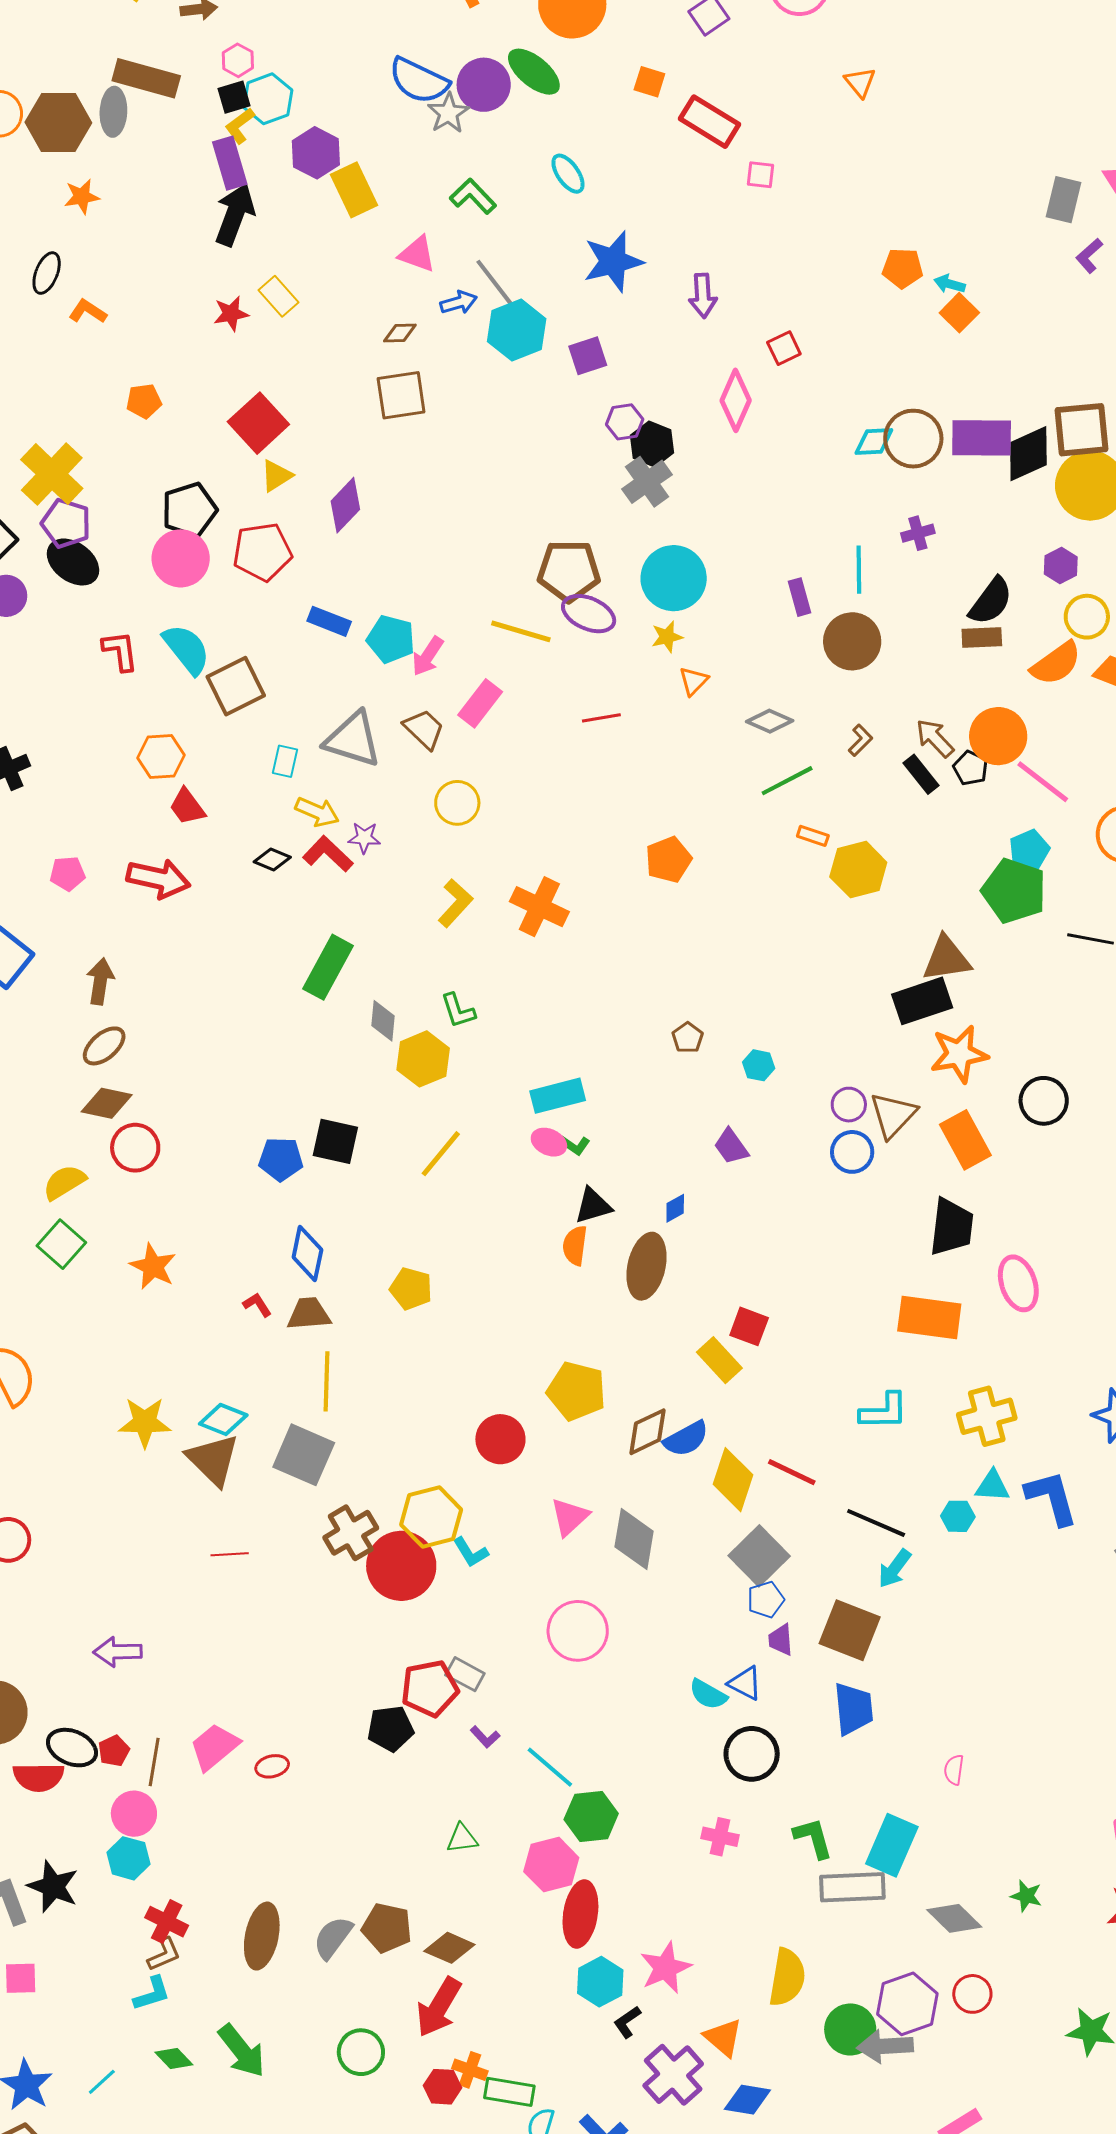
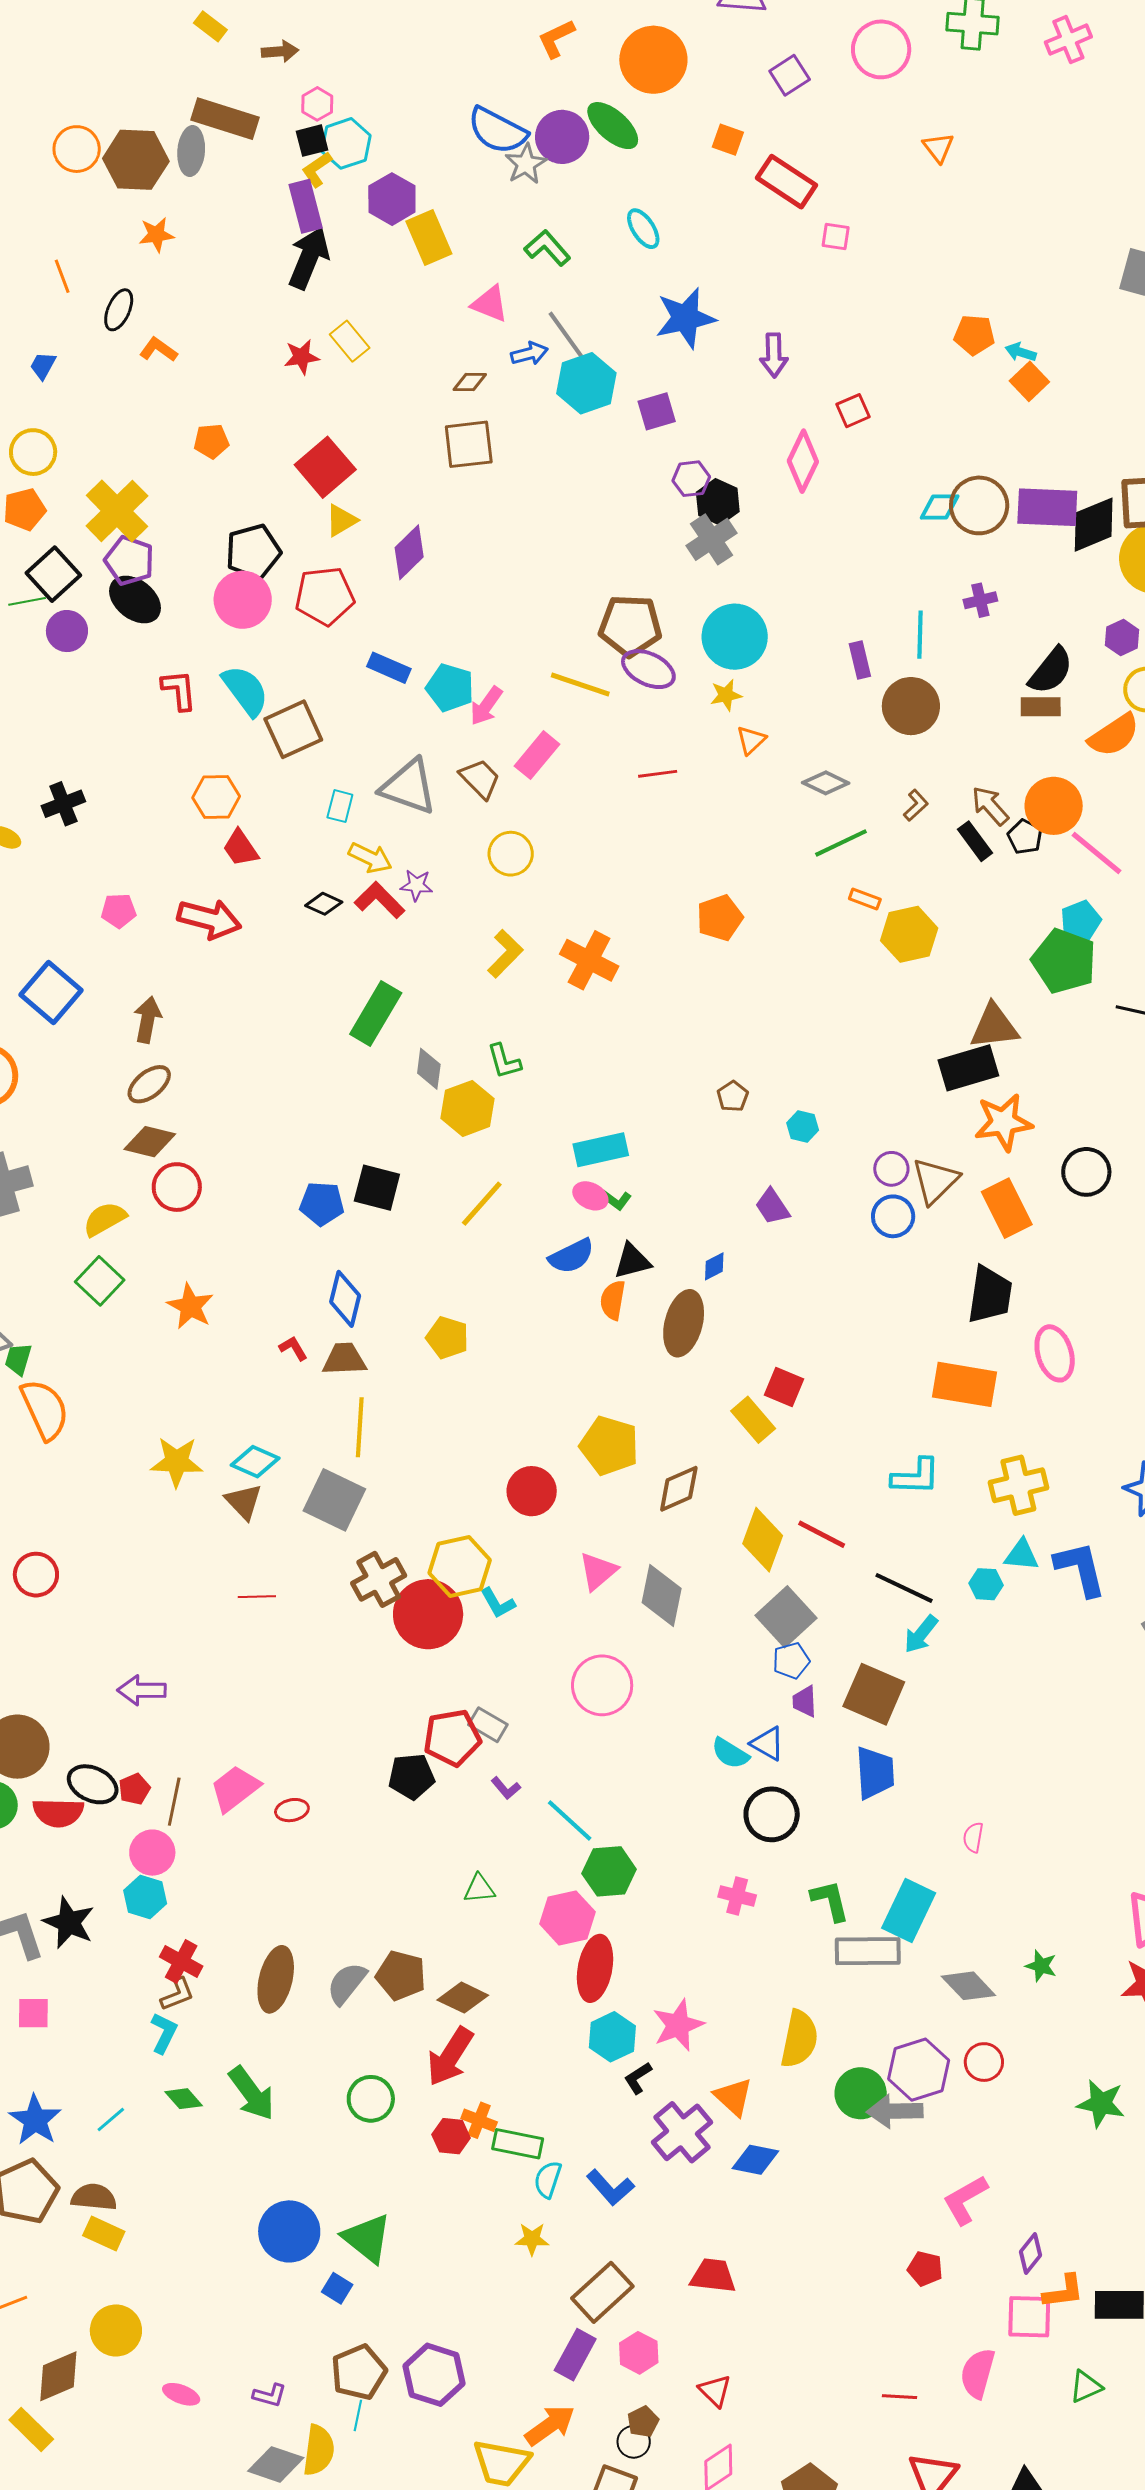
blue semicircle: (686, 1439) -> (571, 1256), moved
brown triangle: (213, 1460) -> (244, 1502), size x0.7
cyan L-shape: (152, 1994) -> (164, 2033), turned -48

